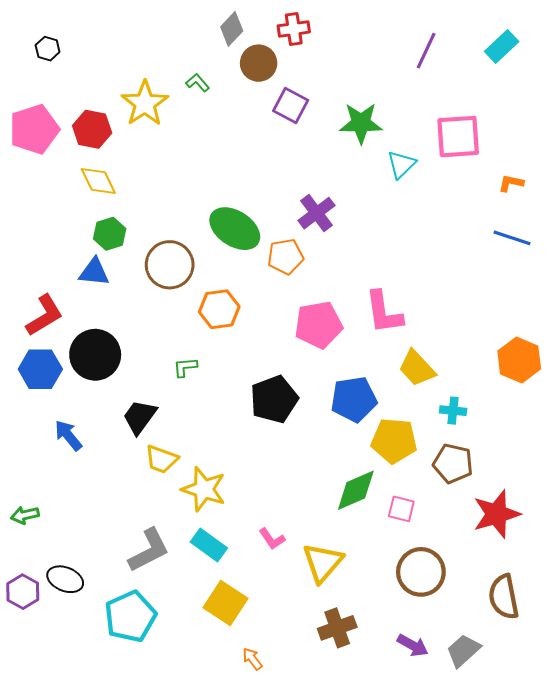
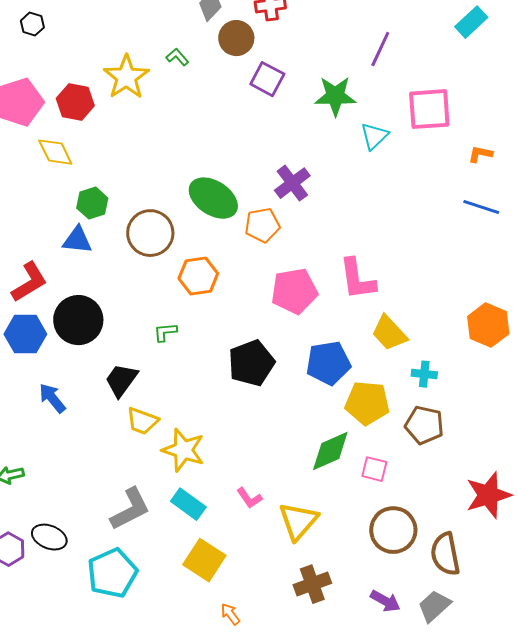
purple line: (426, 51) -> (380, 49), moved
yellow diamond: (98, 181) -> (55, 152), moved
red star: (496, 514) -> (488, 495), moved
brown semicircle: (504, 597) -> (445, 554), moved

